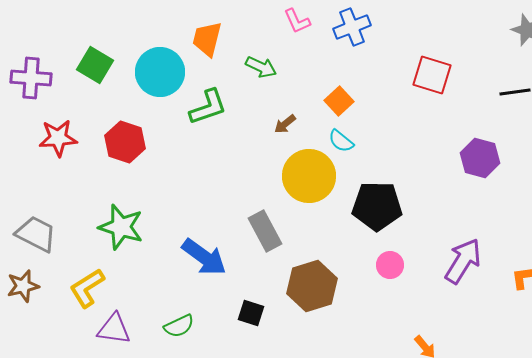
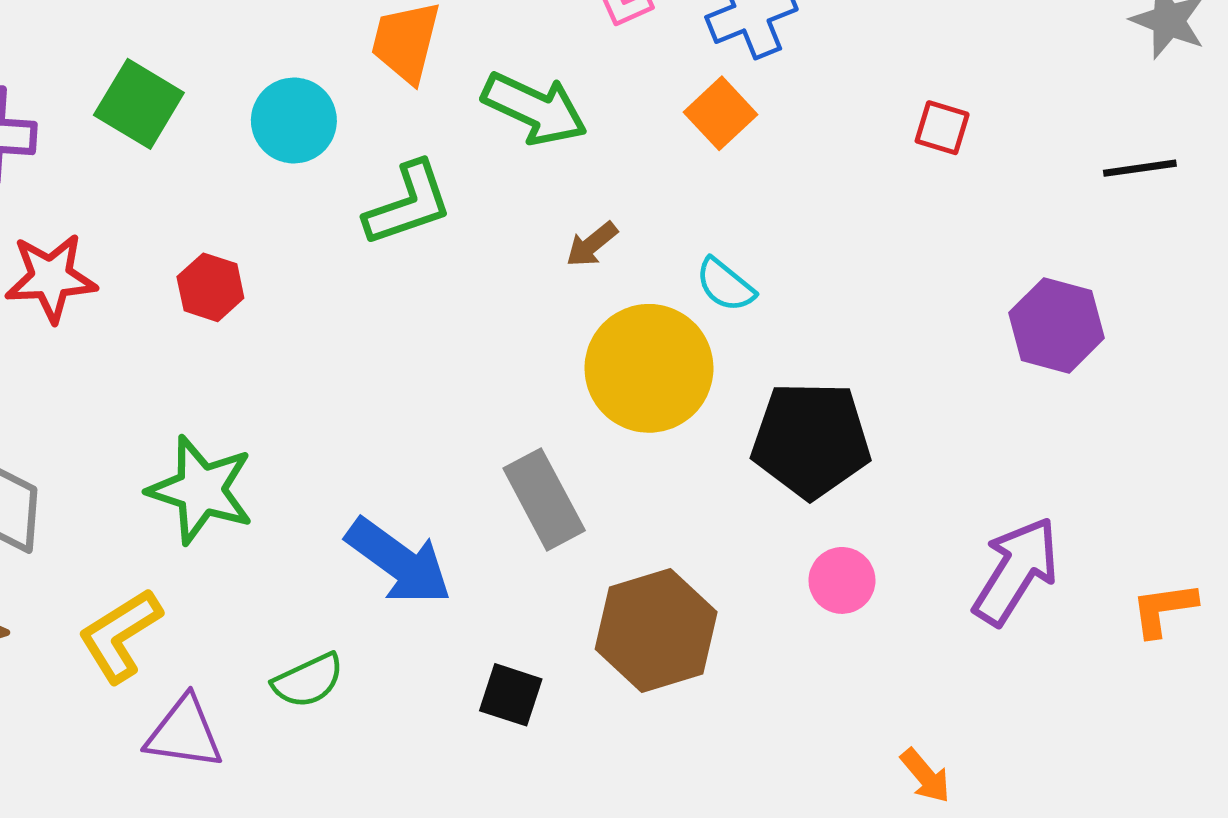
green arrow: (261, 67) -> (535, 109), size x1.4
cyan circle: (160, 72) -> (294, 121), size x0.7
red square: (432, 75) -> (942, 128), size x0.6
orange square: (339, 101) -> (720, 113), moved
red hexagon: (125, 142) -> (210, 287), size x0.7
green semicircle: (179, 326) -> (308, 681), moved

